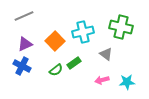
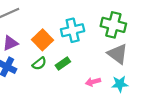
gray triangle: (106, 54) -> (118, 54), moved, size x1.5
green semicircle: (56, 70) -> (39, 64), moved

